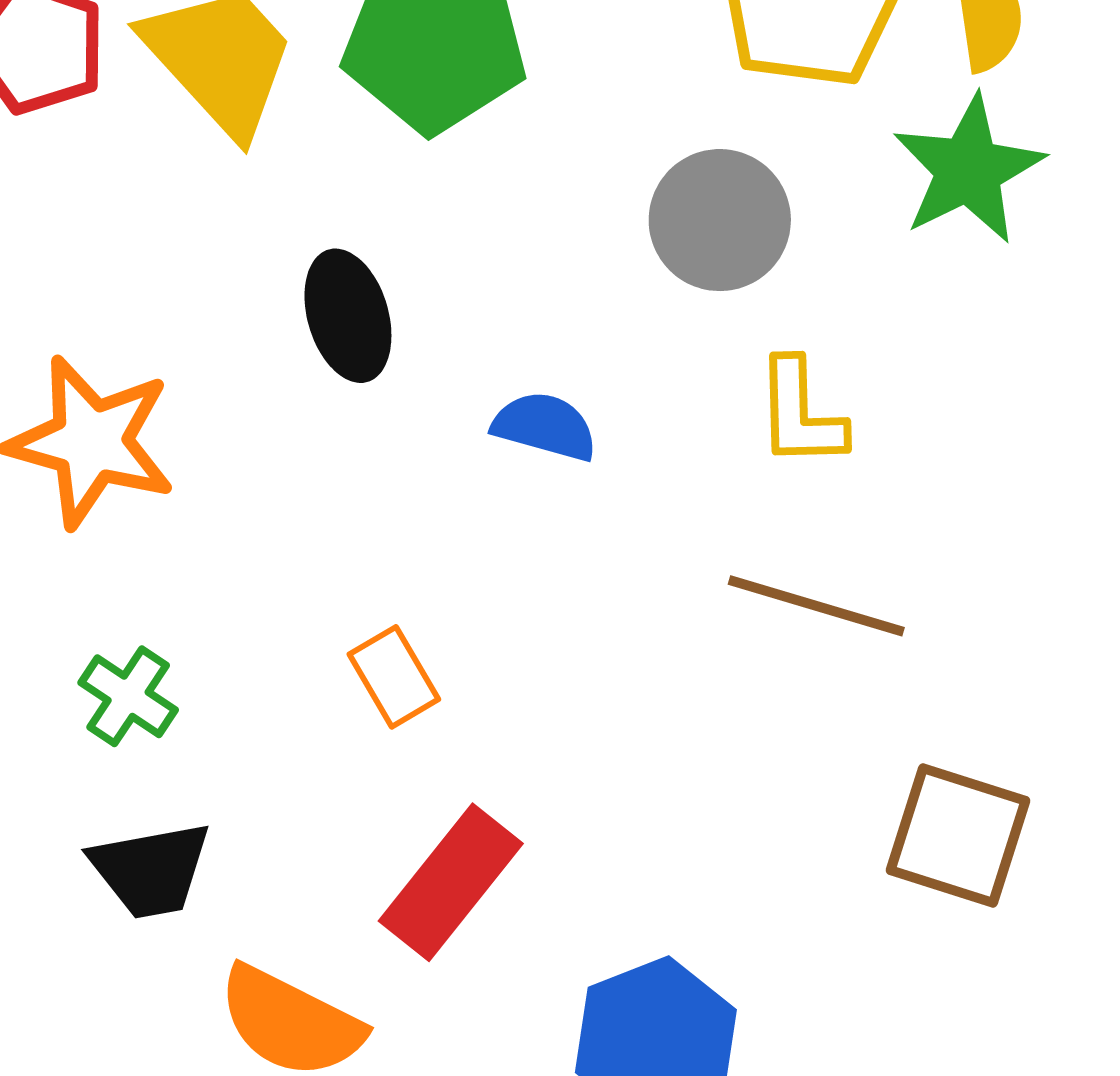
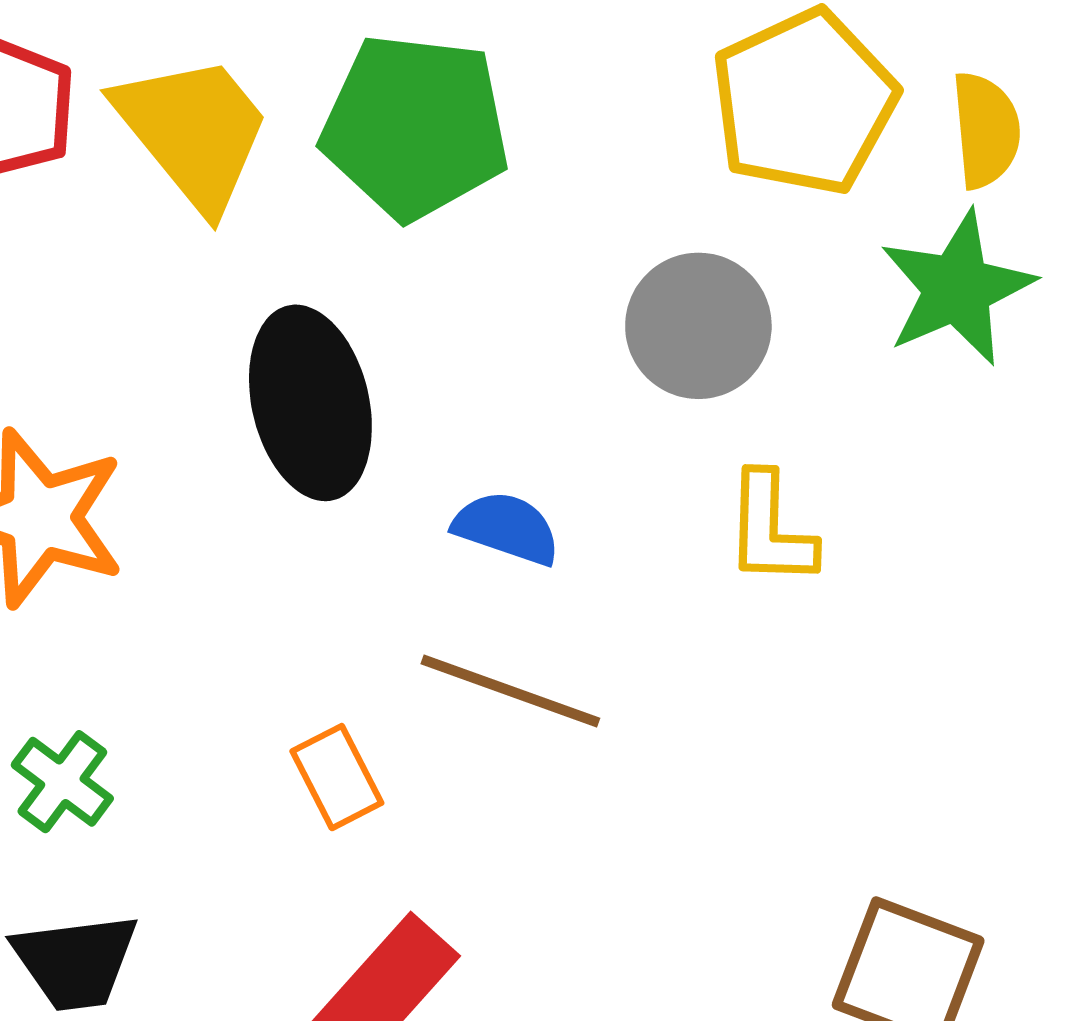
black ellipse: (348, 316) -> (310, 403), size x1.4
brown line: (816, 606) -> (510, 691), moved

